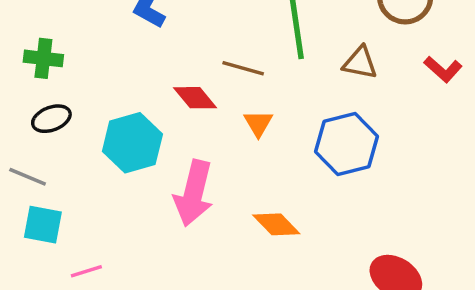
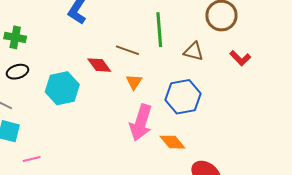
pink arrow: (194, 193) -> (141, 123), moved
orange diamond: (276, 224) -> (172, 142), moved

